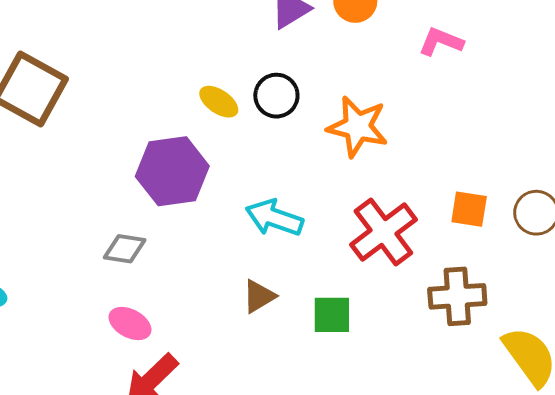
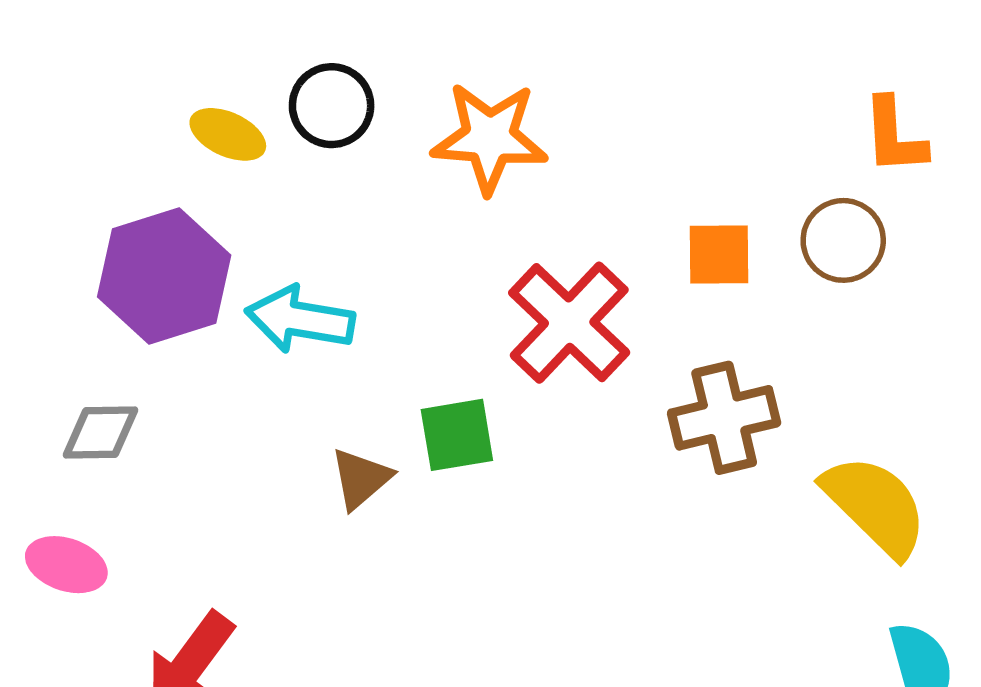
cyan arrow: (274, 218) -> (300, 319), moved
green square: (332, 315) -> (457, 435), moved
pink ellipse: (130, 323) -> (66, 565), moved

